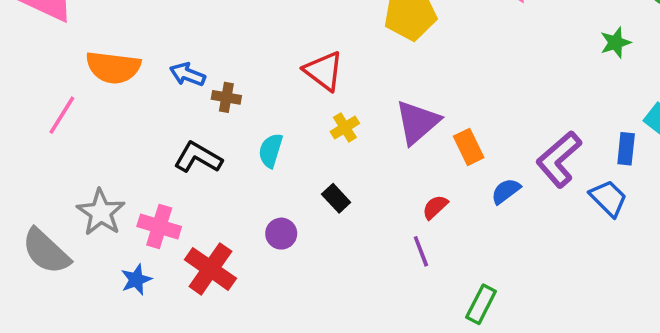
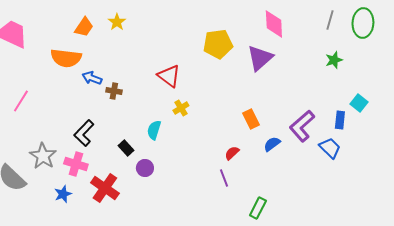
orange semicircle: (113, 67) -> (66, 58), moved
purple triangle: (417, 122) -> (260, 58), moved
cyan semicircle: (271, 150) -> (154, 130), moved
black L-shape: (198, 158) -> (84, 133), moved, turned -76
black rectangle: (336, 198) -> (126, 148), moved

